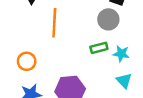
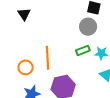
orange line: (54, 23) -> (48, 58), moved

